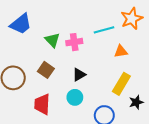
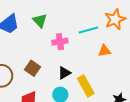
green triangle: (52, 40) -> (40, 21), moved
yellow rectangle: (121, 84) -> (86, 86), moved, turned -60

